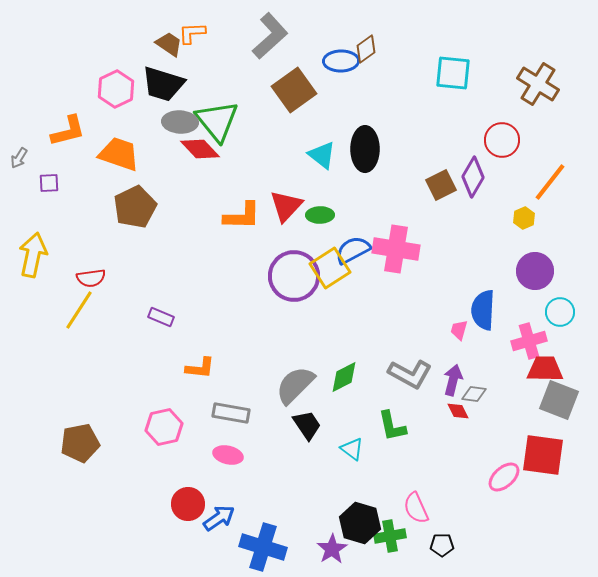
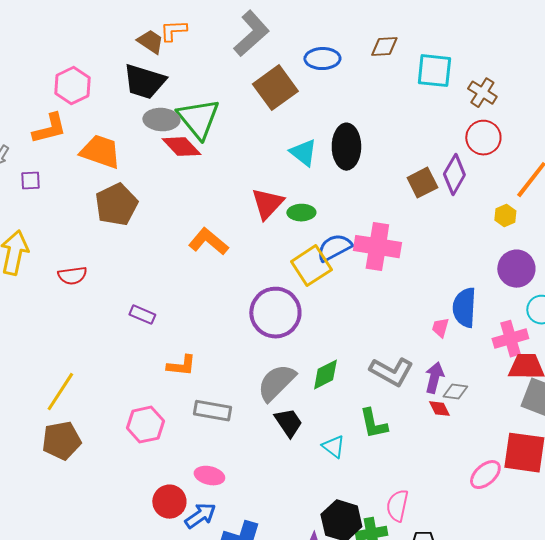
brown diamond: (366, 49) -> (384, 47), moved, turned 32
brown cross: (538, 84) -> (482, 93), moved, size x0.7
pink hexagon: (116, 89) -> (72, 86), moved
orange L-shape: (242, 216) -> (208, 242), moved, turned -141
purple circle: (294, 276) -> (275, 313), moved
yellow line: (79, 310) -> (60, 392), moved
pink ellipse: (228, 455) -> (209, 476), moved
pink semicircle: (416, 508) -> (397, 506), turned 36

